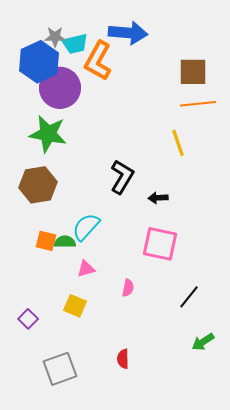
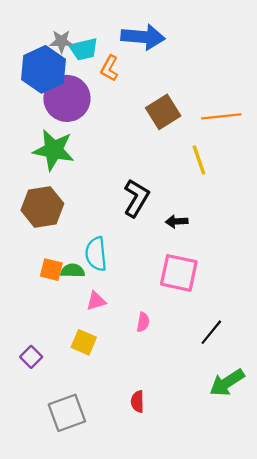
orange L-shape: (98, 61) -> (109, 68), size x0.6
brown square: (193, 72) -> (163, 112), moved, turned -32
cyan semicircle: (86, 227) -> (96, 254), turned -48
green arrow: (203, 342) -> (227, 383), size x1.4

